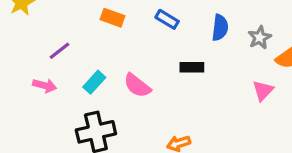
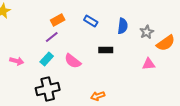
orange rectangle: (112, 18) -> (58, 20), turned -48
purple line: (60, 51) -> (52, 37), moved
pink triangle: (263, 90) -> (149, 64), turned 40

